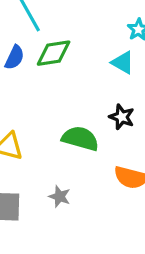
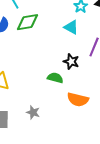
green semicircle: (80, 138) -> (55, 78), moved, size x0.7

